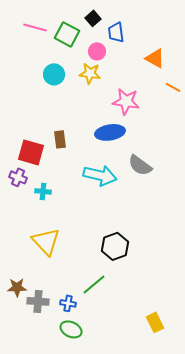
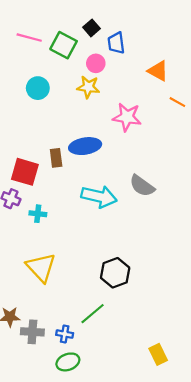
cyan circle: (54, 74) -> (38, 88), moved
blue ellipse: (110, 132) -> (85, 146), moved
green ellipse: (71, 329) -> (68, 362), turned -45

